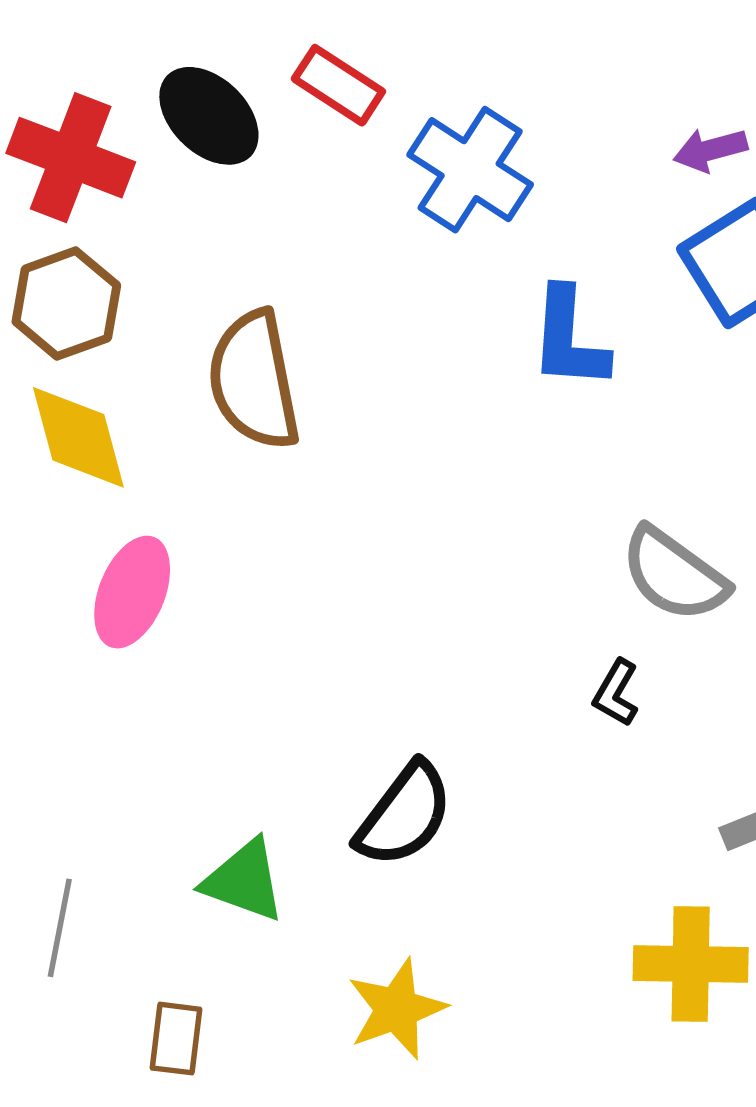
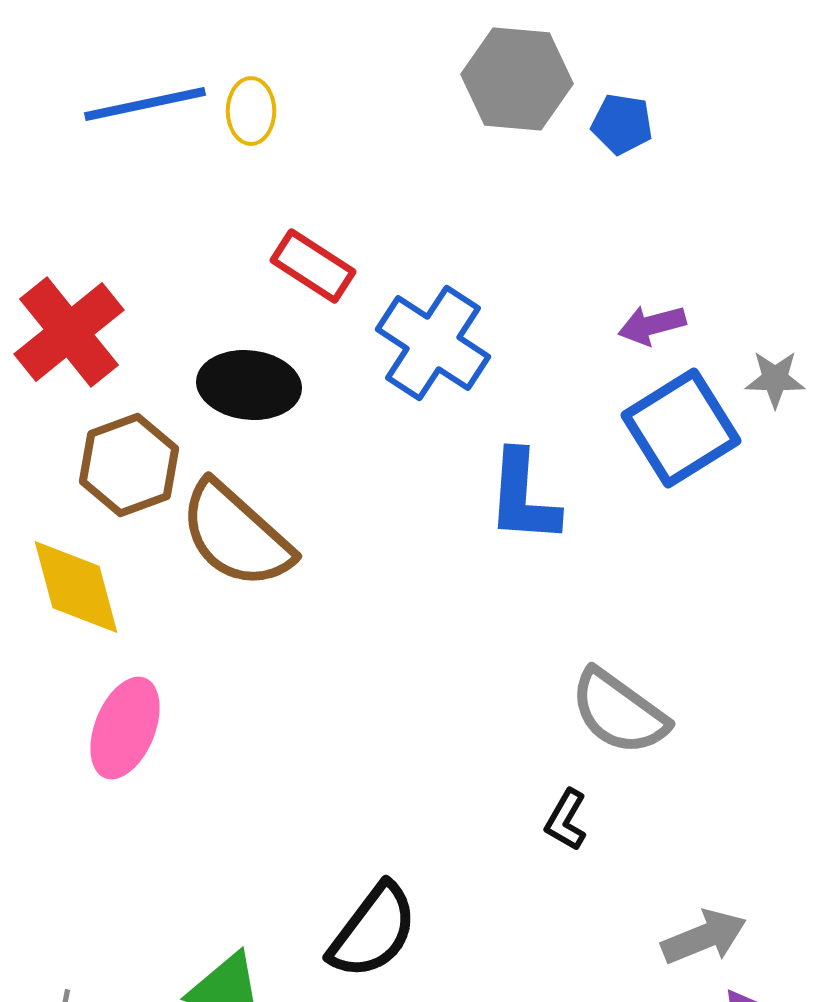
black ellipse: (209, 116) -> (249, 385), moved, turned -38
red cross: (71, 158) -> (69, 332), turned 30
brown hexagon: (66, 303) -> (129, 465), moved
brown semicircle: (254, 380) -> (236, 535), turned -37

